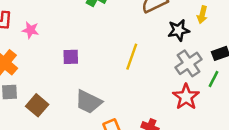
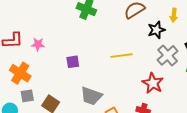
yellow line: (132, 57) -> (122, 56), turned 70
red star: (186, 97) -> (153, 83), moved

